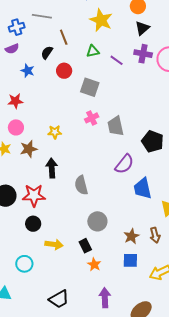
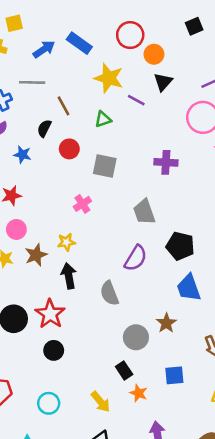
purple cross: (143, 54) -> (166, 162), moved
purple line: (117, 60) -> (136, 100), moved
pink cross: (92, 118) -> (82, 204), moved
yellow star: (55, 132) -> (66, 242), moved
black pentagon: (153, 141) -> (180, 246), moved
purple semicircle: (124, 164) -> (136, 258), moved
red star: (34, 195) -> (50, 314), turned -30
brown star: (131, 236) -> (166, 323), moved
yellow arrow: (54, 244) -> (101, 402), moved, turned 48
blue square: (130, 260) -> (174, 375), moved

